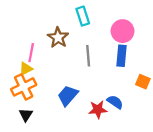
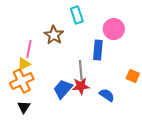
gray line: (88, 56) -> (81, 70), moved
blue rectangle: (121, 56) -> (98, 50), moved
red star: (98, 110) -> (81, 86), moved

